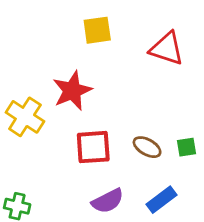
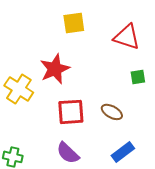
green square: (186, 147) -> (138, 77), moved
purple semicircle: (108, 201) -> (68, 153), moved, turned 70

